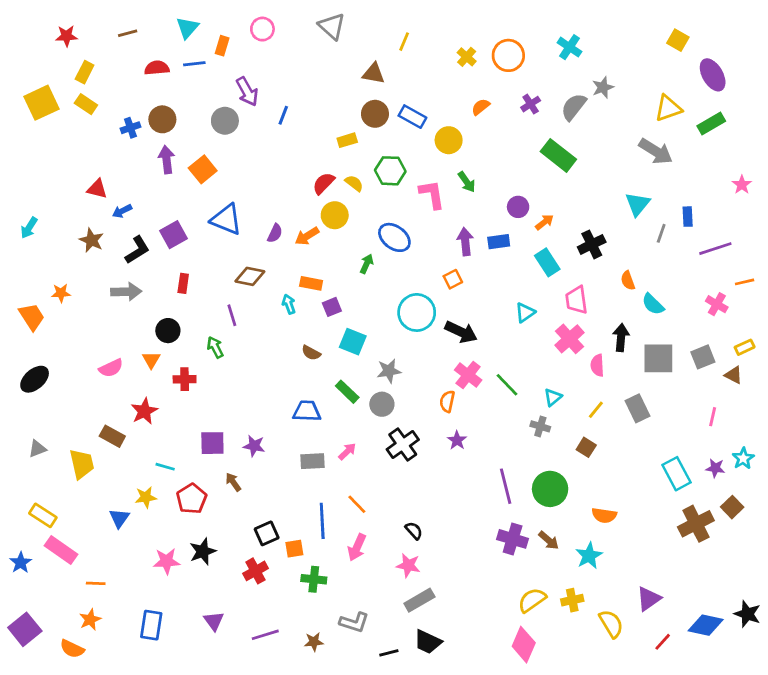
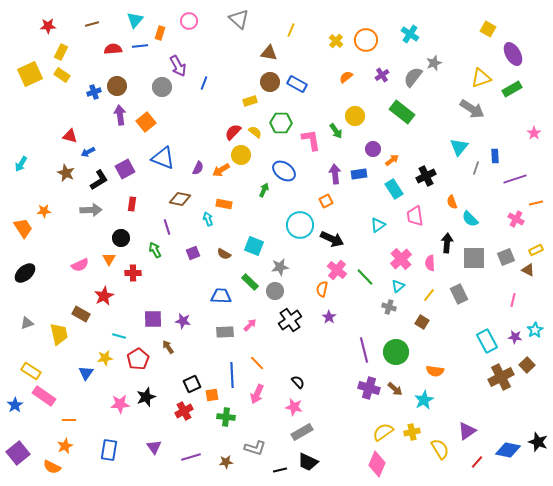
yellow circle: (449, 140) -> (355, 116), moved
purple square: (332, 307) -> (193, 253), moved
pink cross: (569, 339) -> (401, 259), moved

